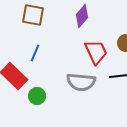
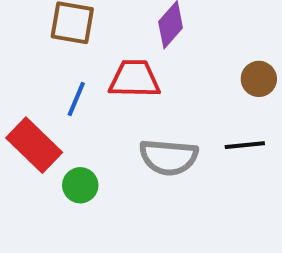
red trapezoid: (96, 52) -> (134, 79), moved, turned -64

